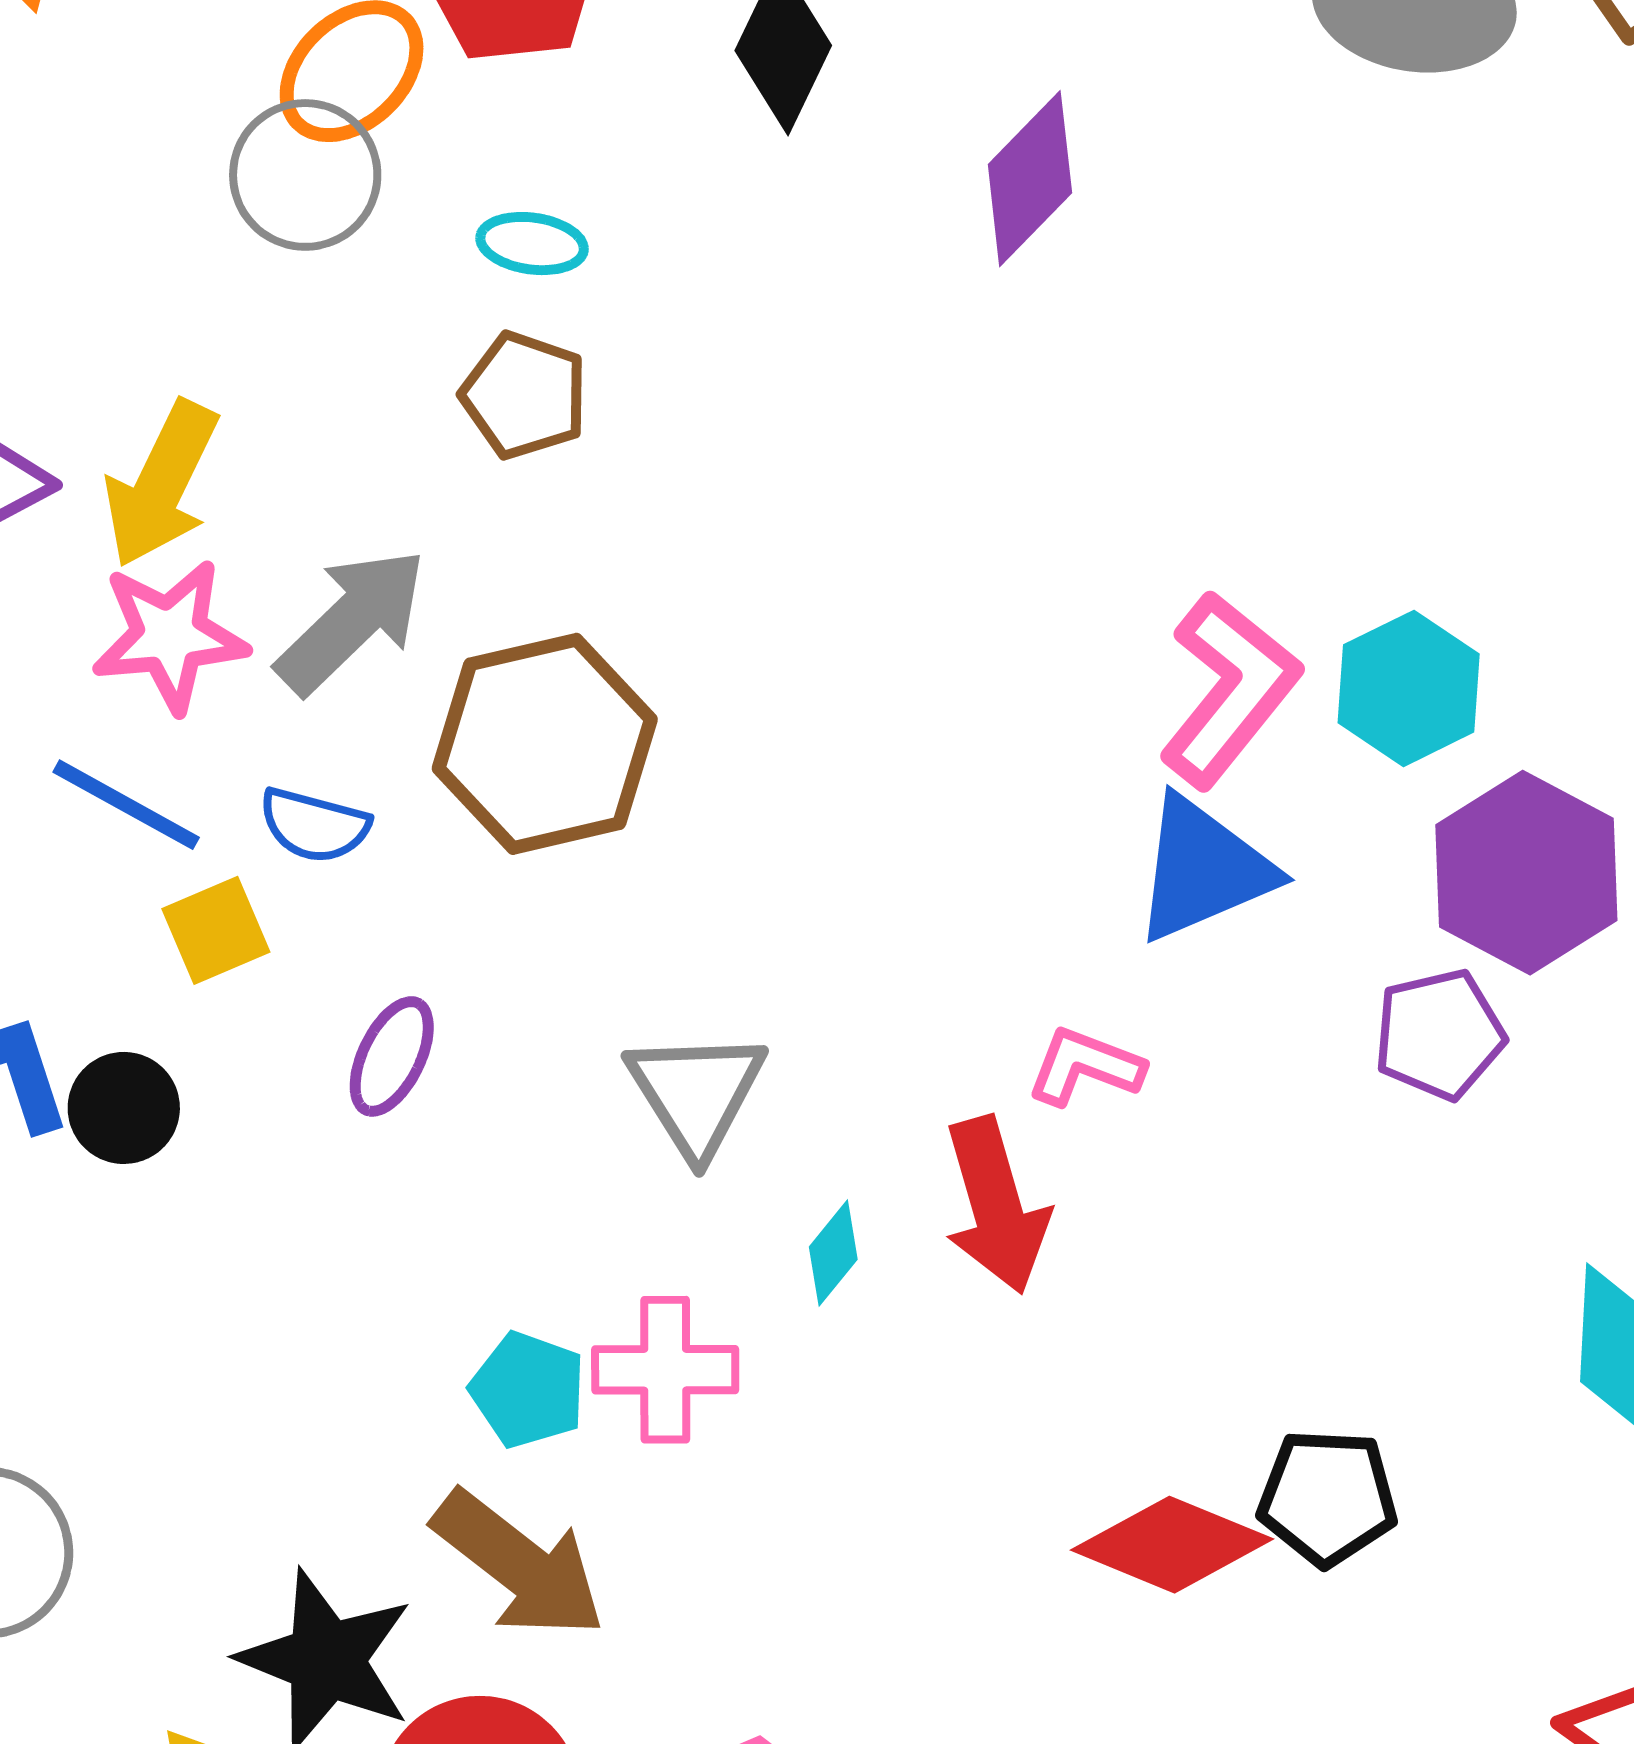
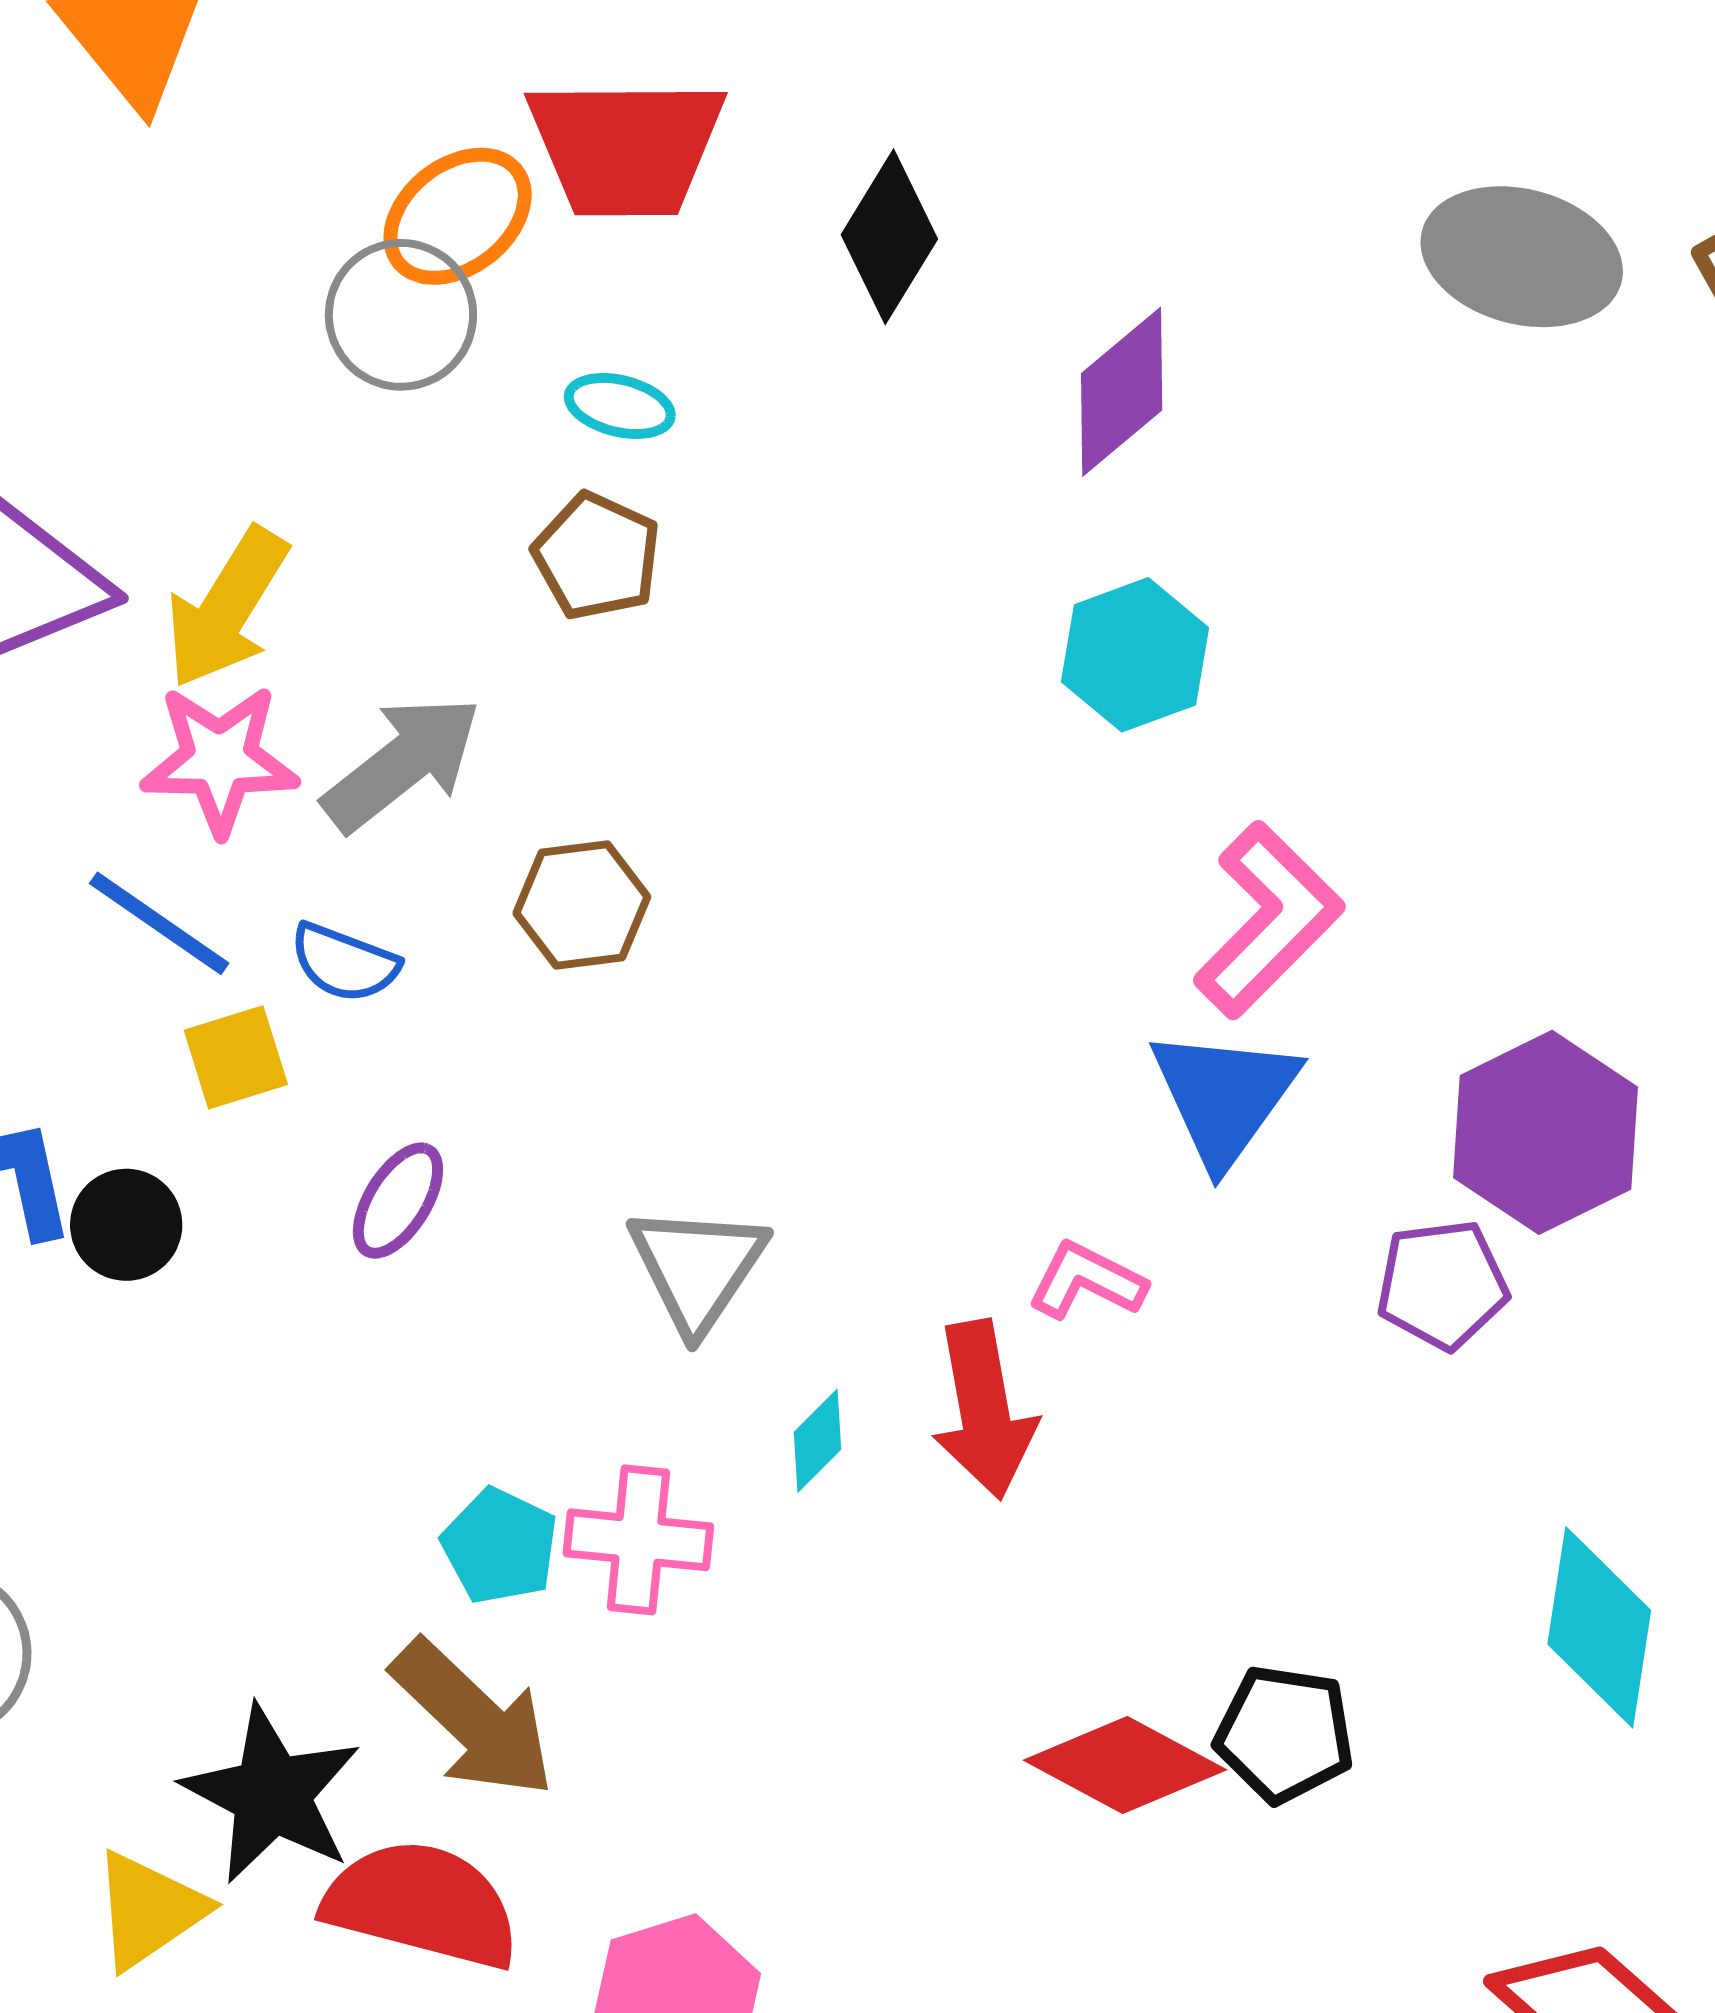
cyan hexagon: (1409, 688) -> (1135, 655), moved
brown hexagon: (545, 744) -> (582, 905), size x0.6
blue triangle: (1203, 869) -> (1224, 1096), turned -37

